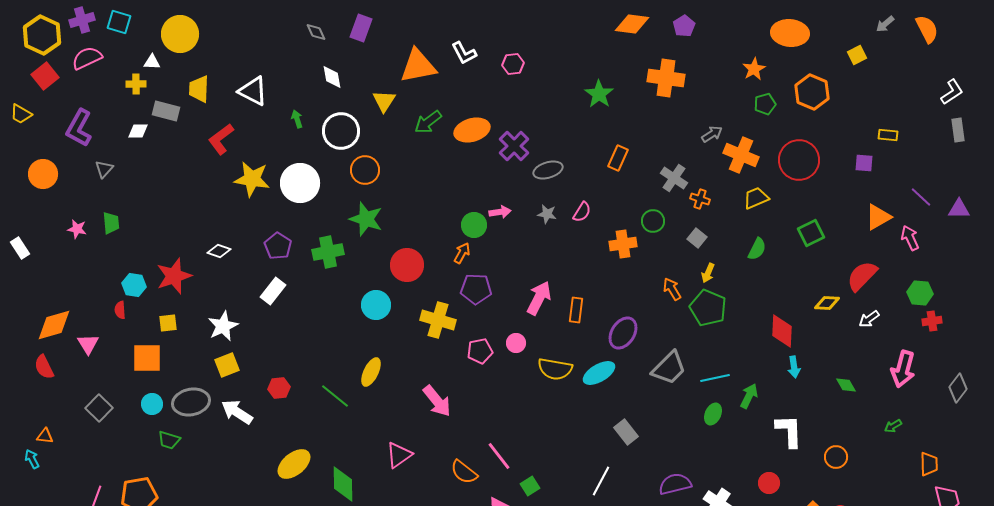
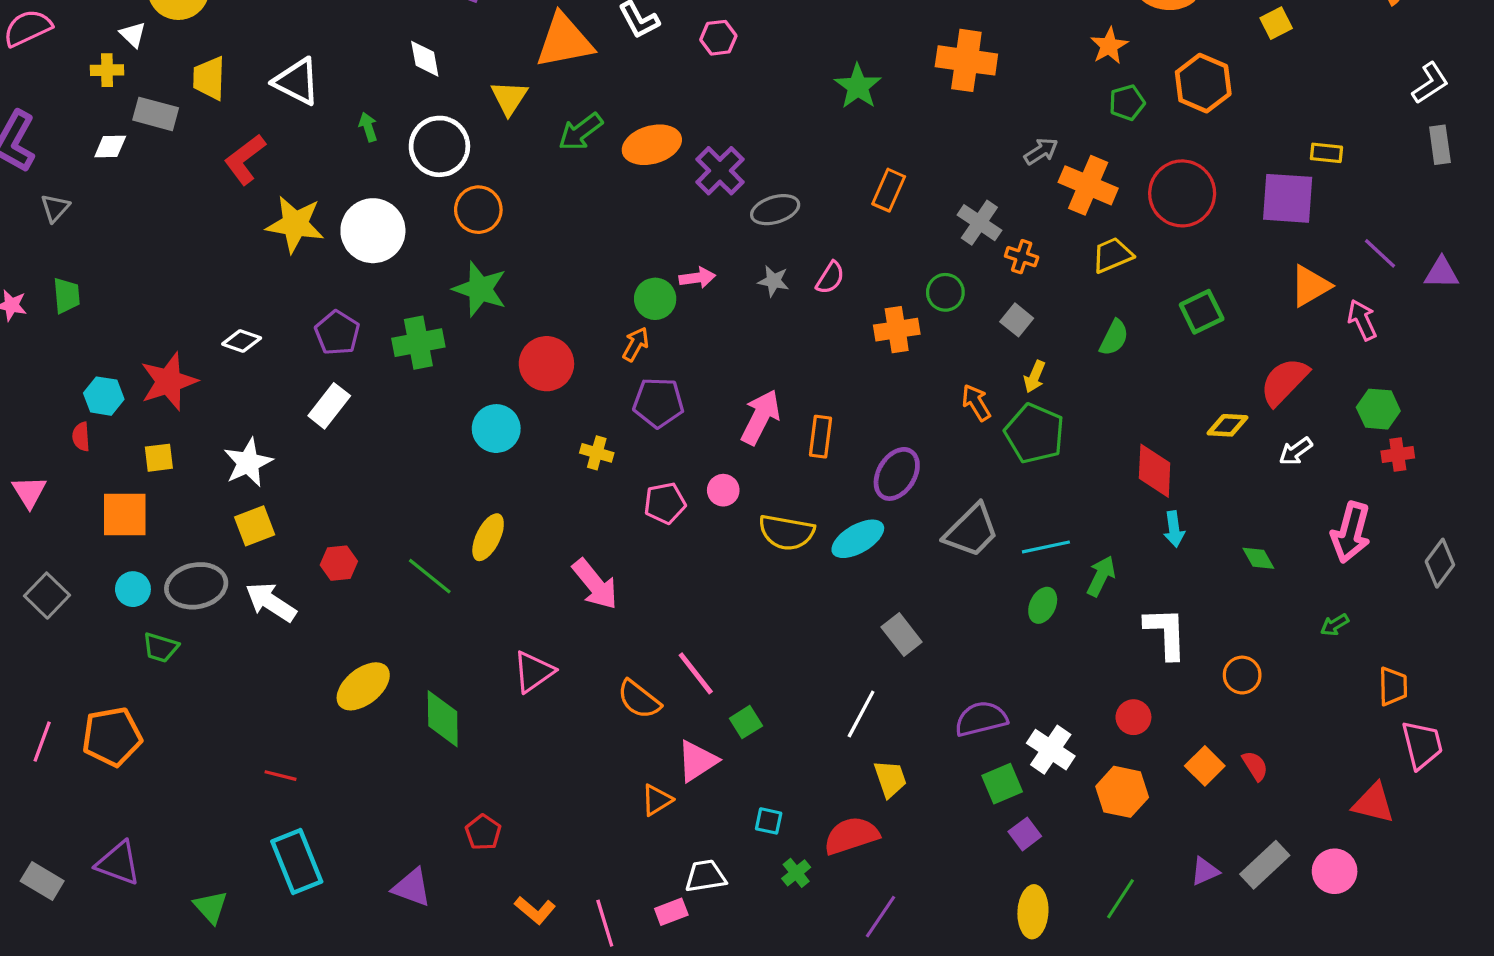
white triangle: (152, 62) -> (133, 34), turned 42
purple square: (864, 163) -> (1288, 198), size x1.8
yellow cross: (438, 320) -> (597, 453), size x0.6

